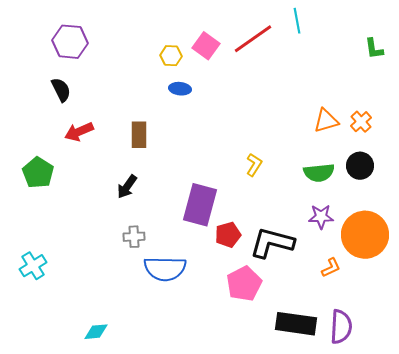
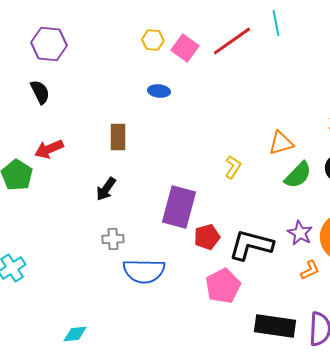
yellow hexagon: (171, 56) -> (153, 40), moved
orange triangle: (326, 121) -> (281, 143), moved
red arrow: (79, 132) -> (49, 149), moved
green semicircle: (319, 173) -> (298, 175), turned -40
purple star: (321, 217) -> (300, 233), moved, turned 30

